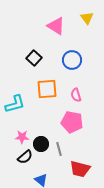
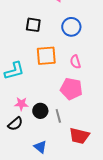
black square: (34, 58) -> (33, 25), turned -35
black semicircle: (25, 157) -> (15, 124), moved

